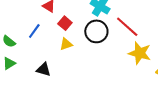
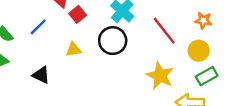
red square: (65, 23) -> (78, 14), moved
red line: (127, 27) -> (164, 31), moved

